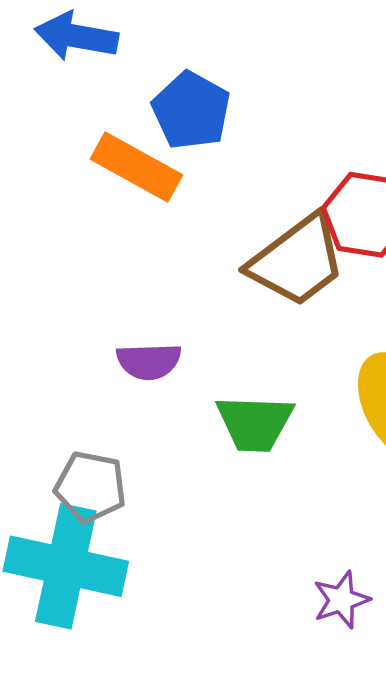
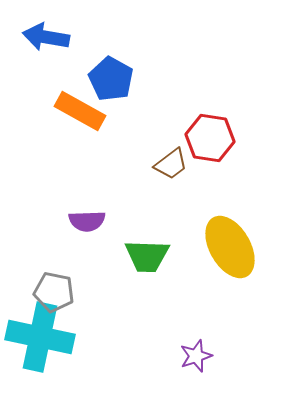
brown trapezoid: (297, 261) -> (171, 164), size x0.6

